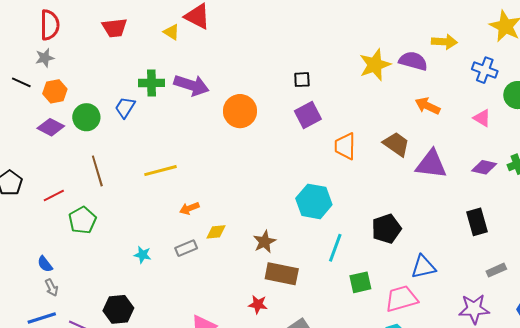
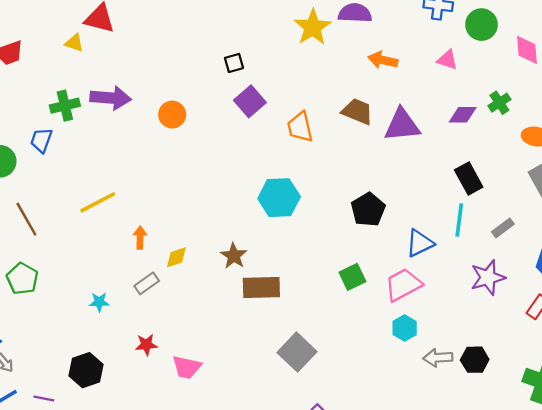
orange circle: (240, 111) -> (172, 115), size x0.7
orange arrow: (189, 208) -> (140, 238), turned 126
cyan line: (335, 248) -> (459, 220), moved
red star: (258, 304) -> (146, 345), moved

